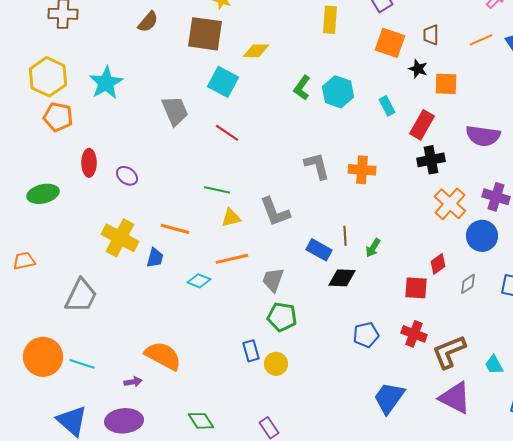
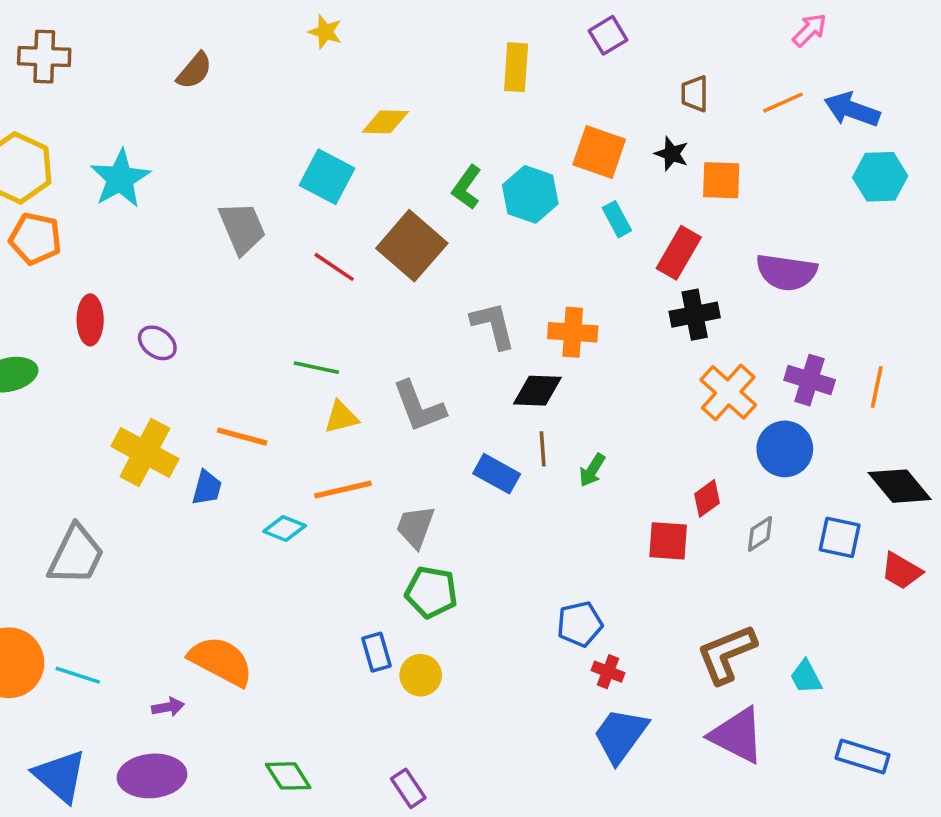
brown square: (205, 34) -> (412, 246), moved, turned 33
orange square: (390, 43) -> (599, 152), moved
black diamond: (342, 278) -> (537, 391), moved
red cross: (414, 334) -> (608, 672), moved, size x0.7

